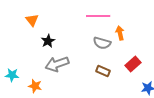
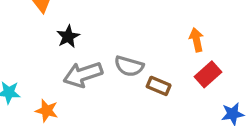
orange arrow: (120, 33) -> (196, 40), moved
gray semicircle: (102, 43) -> (129, 66), moved

